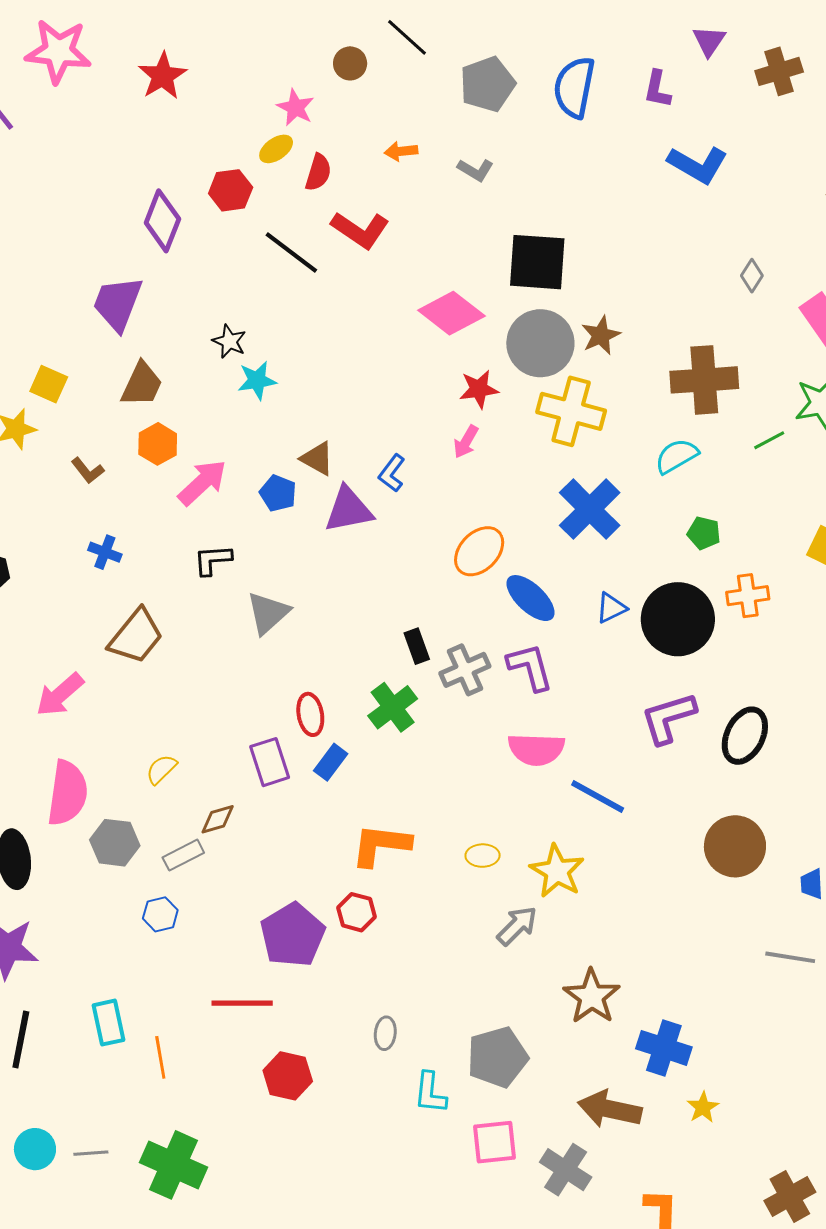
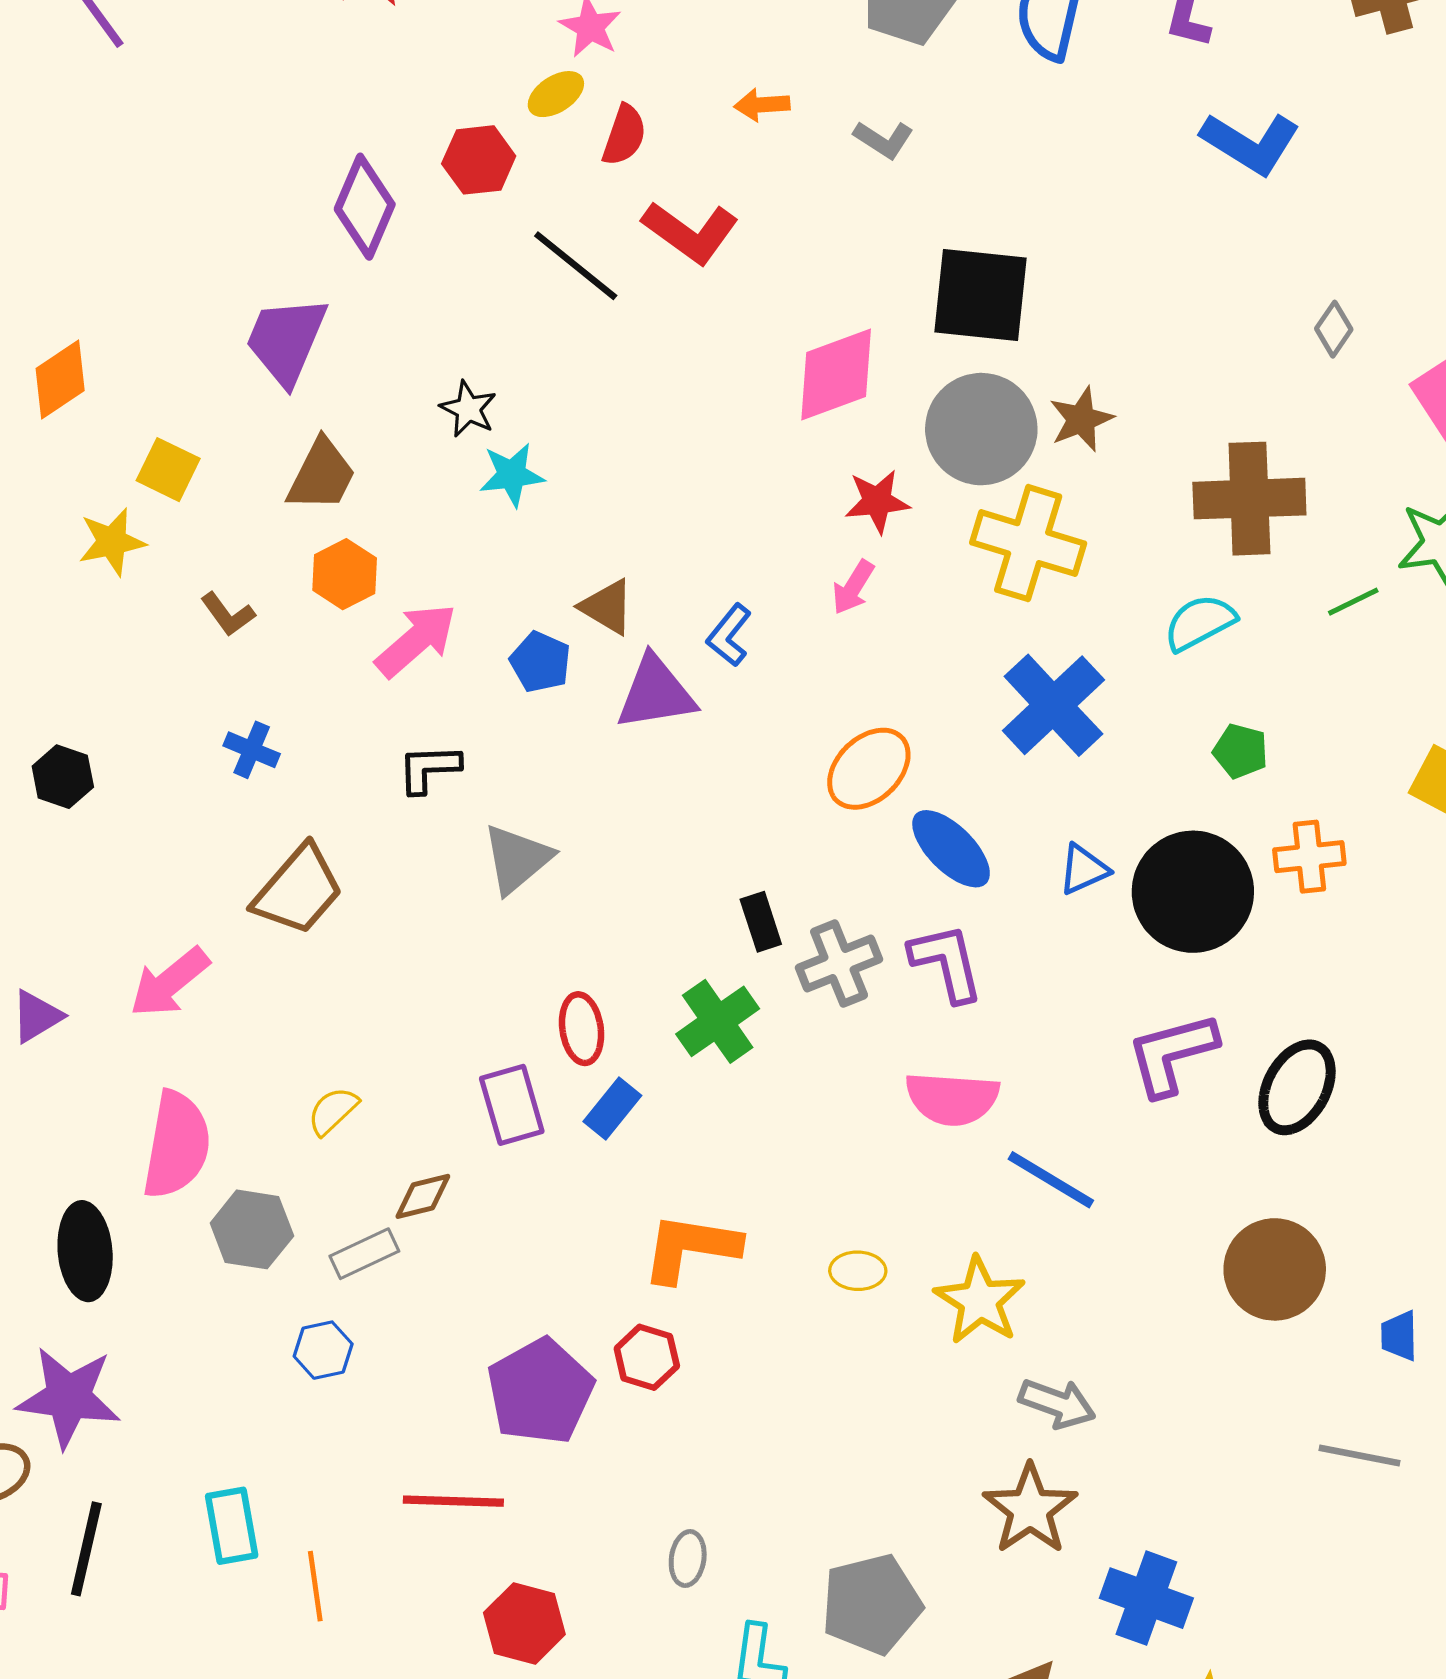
pink diamond: (451, 313) -> (836, 375), turned -60
gray arrow: (517, 926) -> (1057, 1403), moved, turned 63

